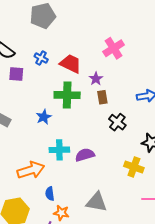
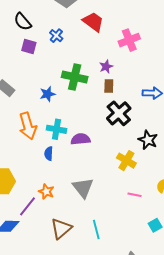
red trapezoid: (71, 64) -> (93, 22), moved
black cross: (117, 122) -> (119, 113), size x1.4
orange arrow: (31, 170) -> (28, 126), moved, turned 80
blue semicircle: (50, 194) -> (49, 154), moved
gray triangle: (97, 202) -> (83, 188), turned 30

